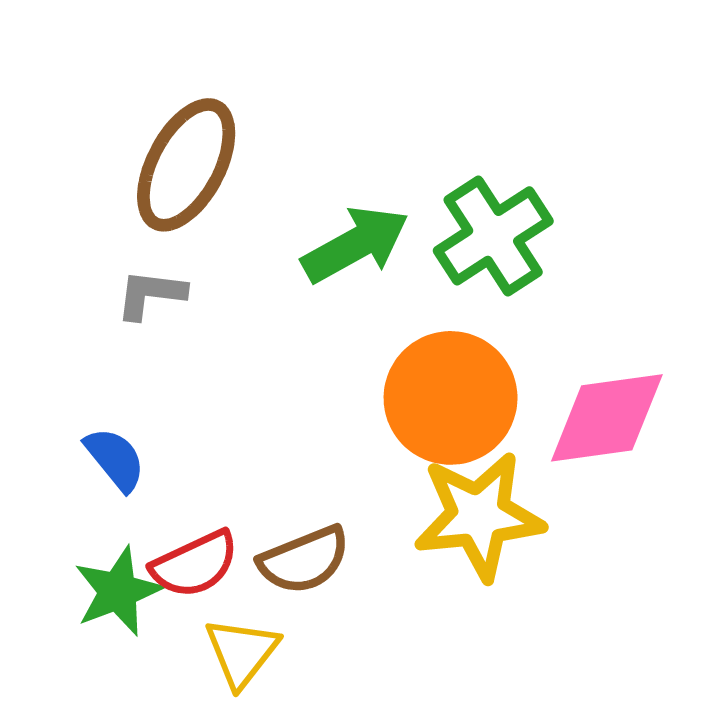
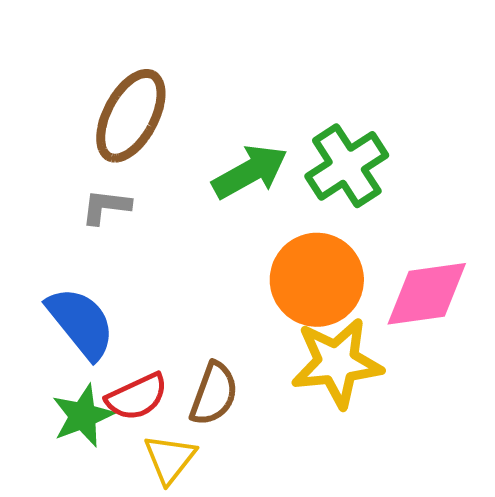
blue semicircle: (115, 459) -> (81, 323), size x1.6
brown semicircle: (304, 560) -> (214, 394), turned -48

